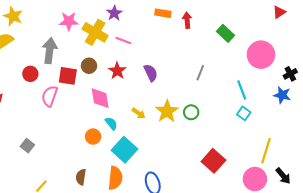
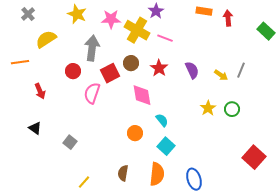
yellow star: (13, 16) -> (77, 14), moved
red square: (68, 76) -> (110, 73), turned -36
yellow star: (167, 111) -> (208, 108), size x0.7
yellow arrow: (139, 113) -> (221, 75), moved
cyan semicircle: (111, 123) -> (162, 120), moved
cyan square: (124, 150) -> (166, 146), size x0.7

